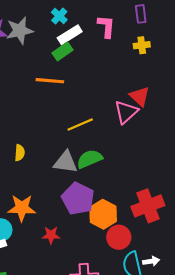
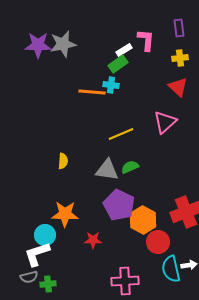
cyan cross: (59, 16) -> (111, 85), moved, turned -35
white rectangle: (70, 35) -> (124, 50), moved, size x0.7
green rectangle: (62, 51) -> (118, 64), moved
red triangle: (140, 96) -> (178, 87), moved
green semicircle: (90, 159) -> (130, 167), size x0.7

